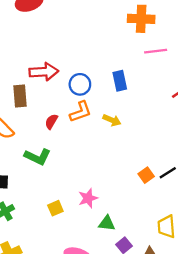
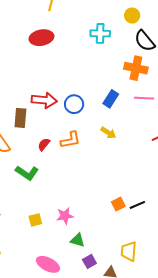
blue rectangle: (120, 81) -> (111, 99), moved, turned 36
blue circle: (80, 84) -> (74, 104), moved
yellow arrow: (112, 120) -> (108, 133), moved

